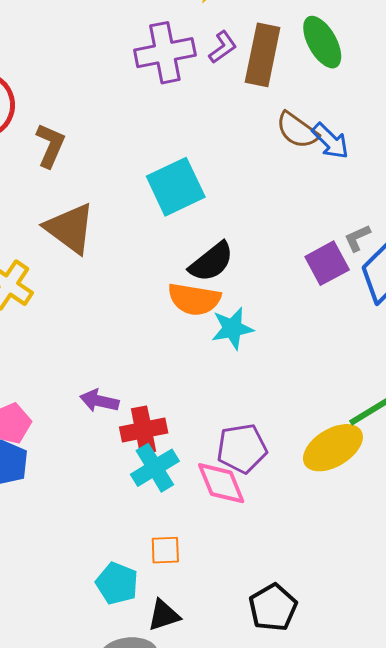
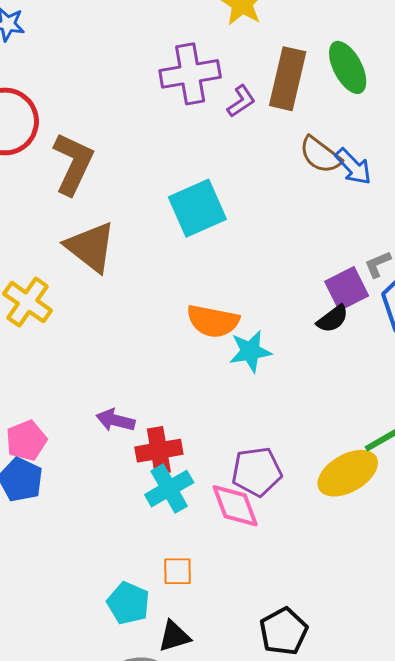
purple L-shape: (223, 47) -> (241, 101), moved
brown L-shape: (50, 145) -> (73, 164), size x1.4
black semicircle: (211, 262) -> (333, 319), moved, size x0.7

